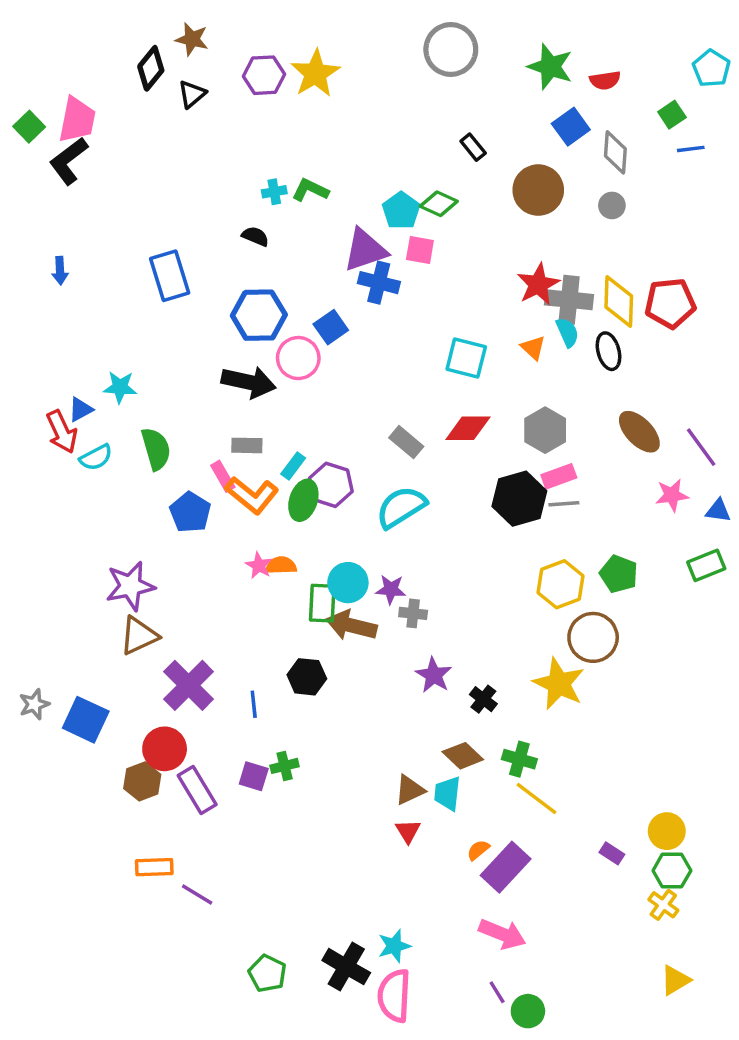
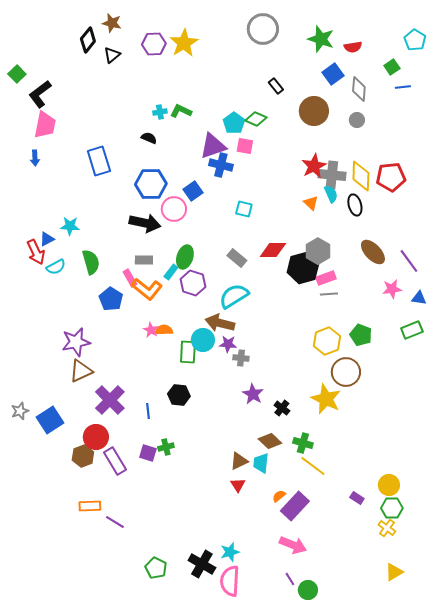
pink trapezoid: (77, 120) -> (45, 125), moved
cyan square: (466, 358) -> (244, 209), moved, size x0.7
black hexagon: (519, 499) -> (303, 268), moved
green ellipse: (303, 500) -> (185, 257), moved
brown arrow: (351, 625) -> (220, 323), moved
blue square: (86, 720) -> (50, 420), turned 32

